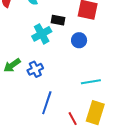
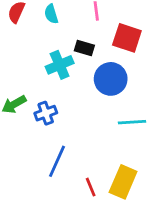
blue circle: (79, 40) -> (111, 79), size x1.5
cyan line: (91, 82) -> (132, 122), moved

